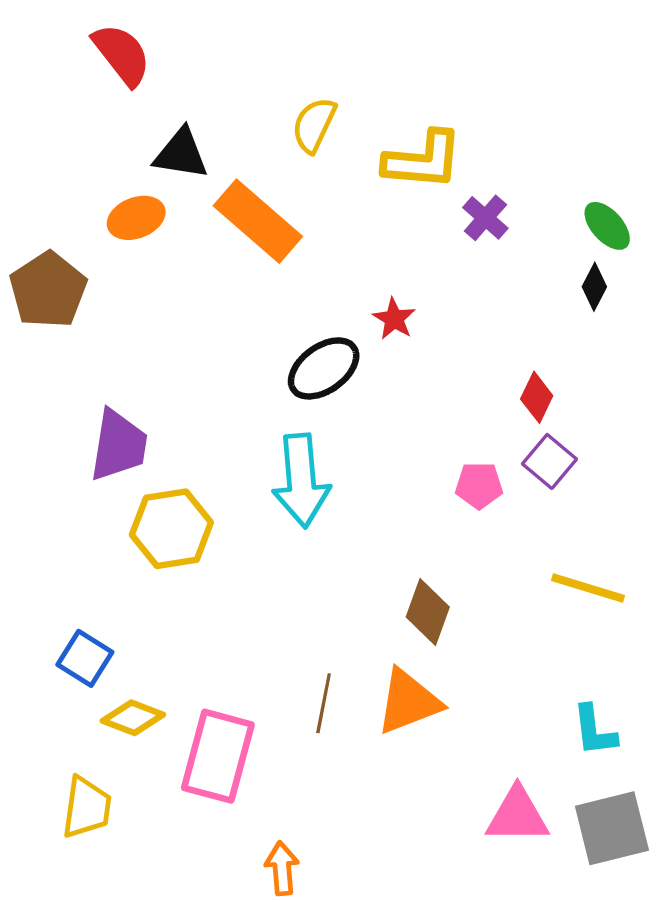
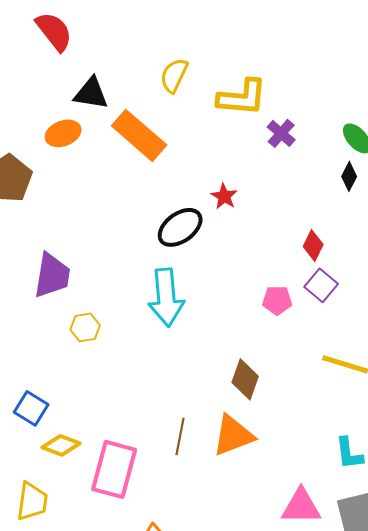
yellow hexagon: (171, 529) -> (85, 327), size x0.6

